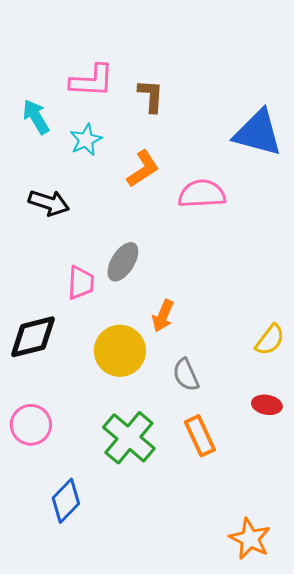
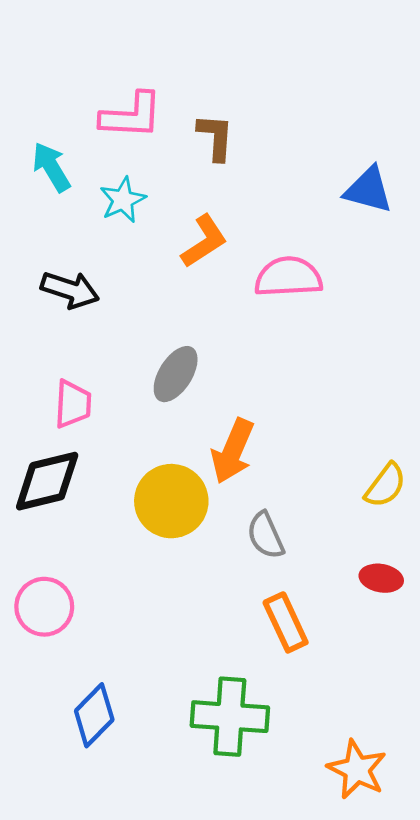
blue triangle: (258, 133) -> (368, 190), size x0.7
pink trapezoid: (81, 283) -> (73, 404), moved
orange arrow: (163, 316) -> (233, 451), size x1.4
green cross: (129, 438) -> (230, 717), moved, turned -36

